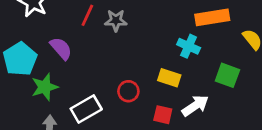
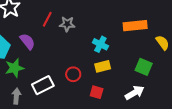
cyan cross: (189, 46) -> (100, 44), moved
yellow rectangle: (169, 78) -> (103, 66), turned -35
white arrow: (195, 106) -> (135, 93), moved

